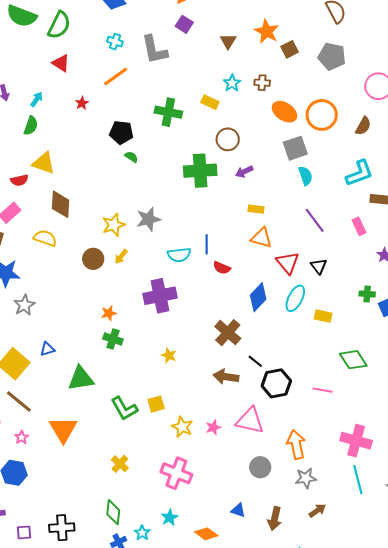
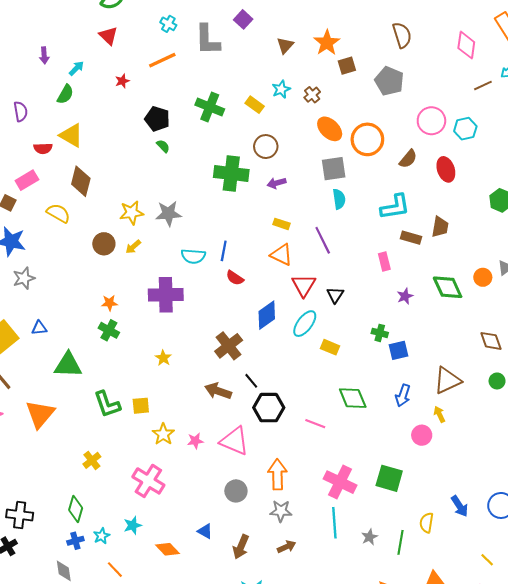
brown cross: (262, 83) -> (312, 95), turned 35
purple line: (315, 220) -> (323, 240), moved

